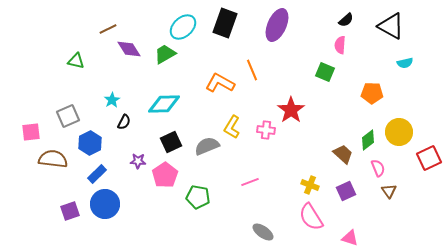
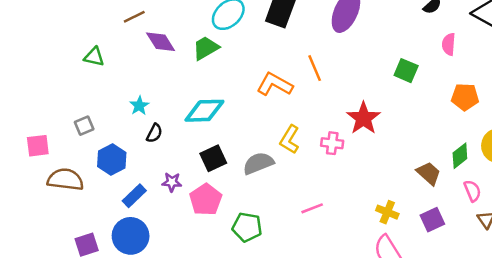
pink semicircle: (340, 45) -> (449, 44), moved
gray square: (68, 116) -> (84, 126), size x0.7
blue rectangle: (97, 174) -> (134, 196), moved

